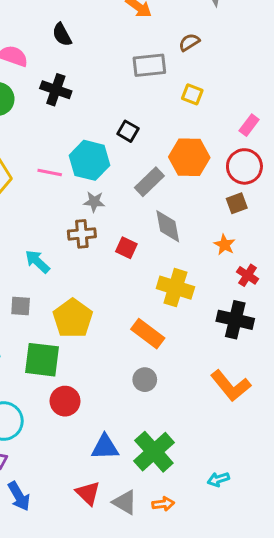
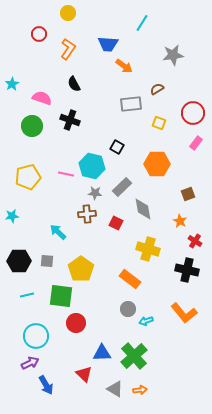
red circle: (244, 166) -> (193, 113), moved
gray rectangle: (149, 182) -> (122, 187), moved
cyan arrow: (218, 479) -> (146, 321), moved
red triangle: (88, 493) -> (84, 374), moved

